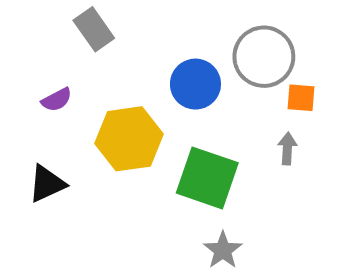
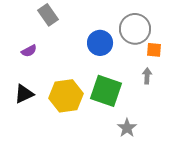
yellow hexagon: (129, 139) -> (66, 96), moved
gray star: (223, 250) -> (127, 128), moved

